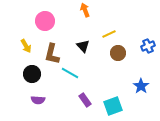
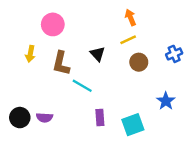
orange arrow: (85, 10) -> (131, 17), moved
yellow arrow: (26, 46) -> (30, 54), turned 40
black circle: (32, 74) -> (20, 118), moved
purple rectangle: (85, 100) -> (100, 118), turned 32

